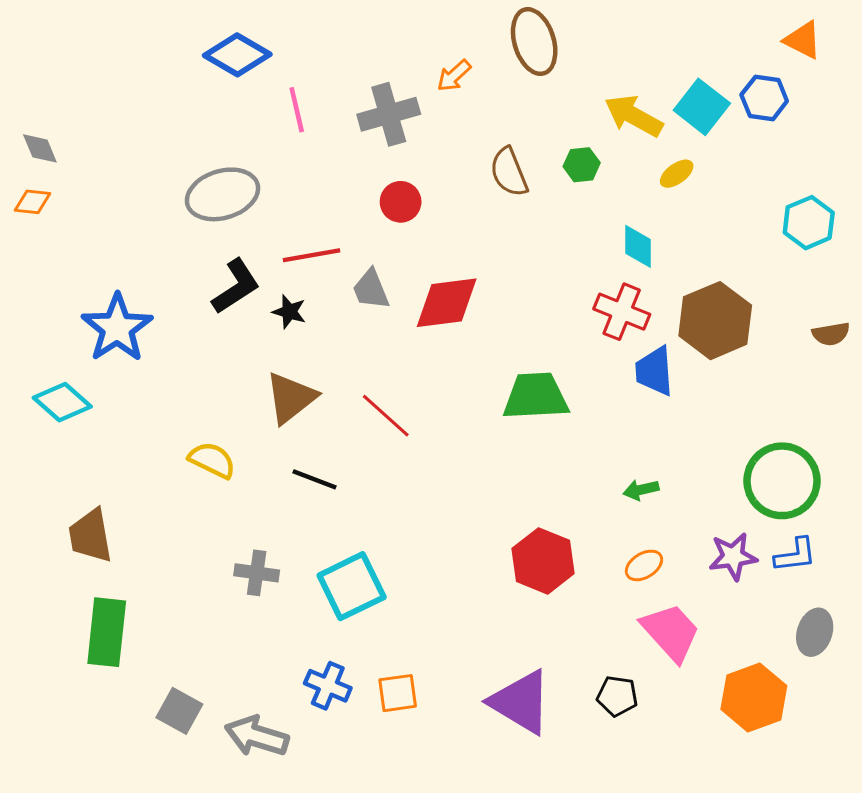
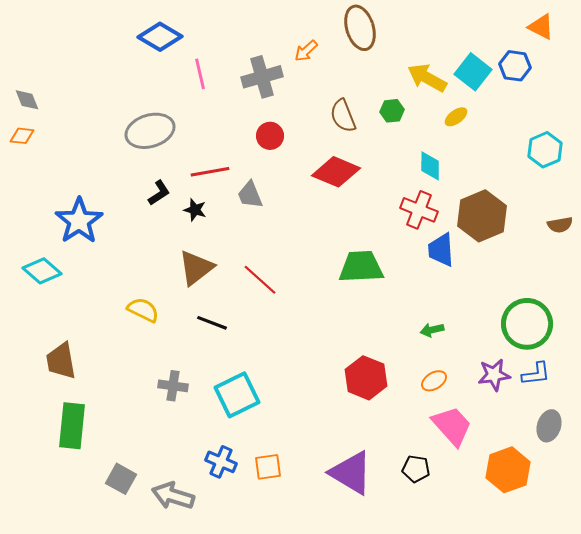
black L-shape: (236, 286) -> (159, 193), size x0.7
red diamond: (447, 303) -> (336, 172), moved, turned 30

